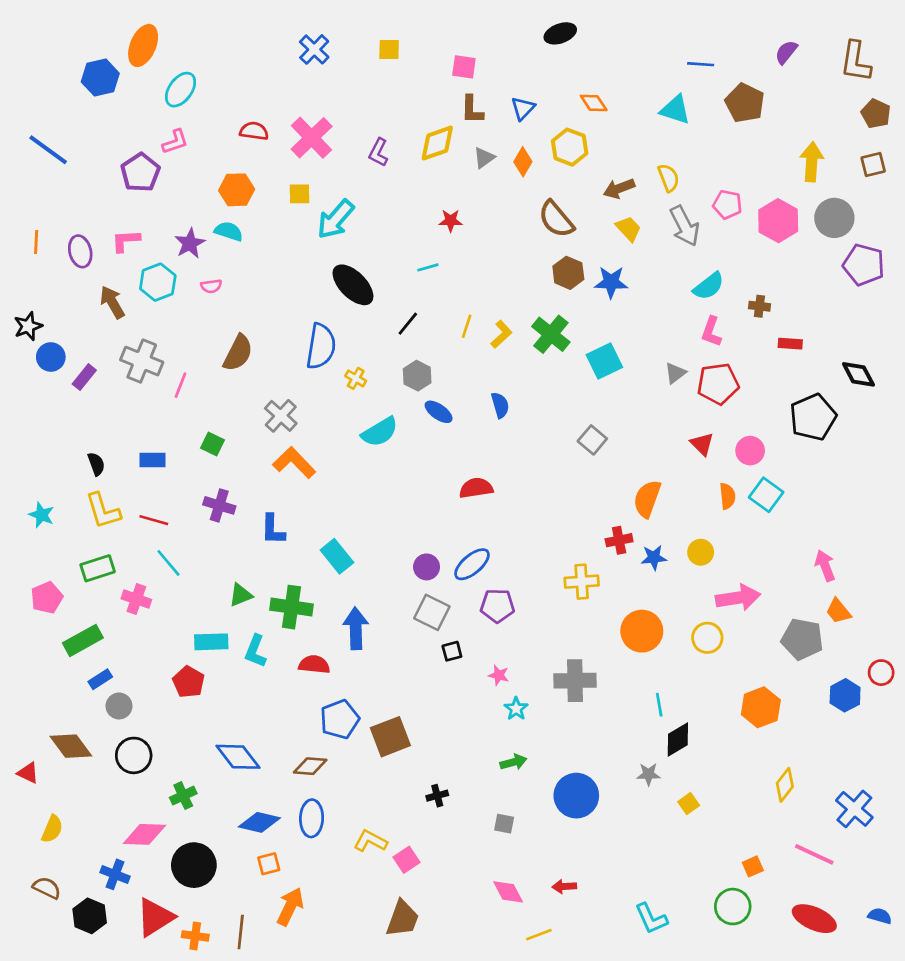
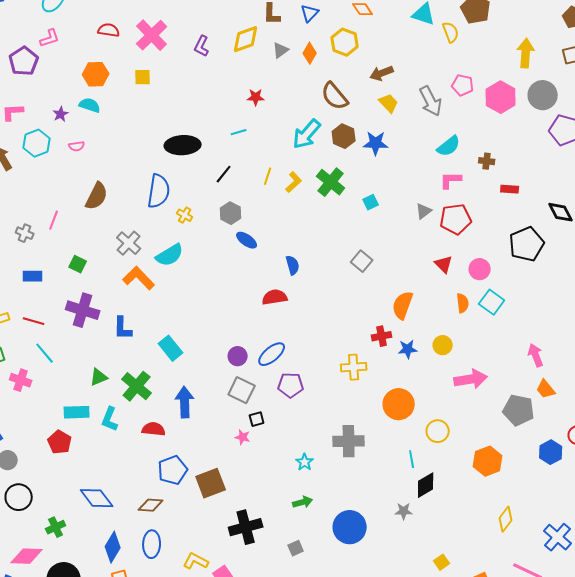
yellow semicircle: (669, 178) -> (451, 32), moved
cyan arrow: (336, 219) -> (307, 134), moved
purple star: (190, 243) -> (61, 114), size x0.7
black ellipse: (353, 285) -> (183, 145), turned -48
pink L-shape: (711, 332) -> (451, 180), turned 70
gray cross: (142, 361) -> (25, 233), moved, size x0.6
cyan square: (604, 361) -> (371, 202), size x0.6
blue semicircle: (500, 405) -> (293, 265), moved
cyan semicircle: (380, 432) -> (170, 255), moved
purple cross: (219, 505) -> (83, 310), size x1.4
green cross: (291, 607) -> (137, 386), turned 32
yellow circle: (707, 638) -> (438, 431), moved
pink star: (499, 675) -> (243, 437), moved
black cross: (437, 796) -> (246, 527), size x2.0
yellow square: (689, 804) -> (442, 562), moved
blue diamond: (259, 822) -> (113, 547), turned -72
gray square: (504, 824) -> (296, 548), turned -35

